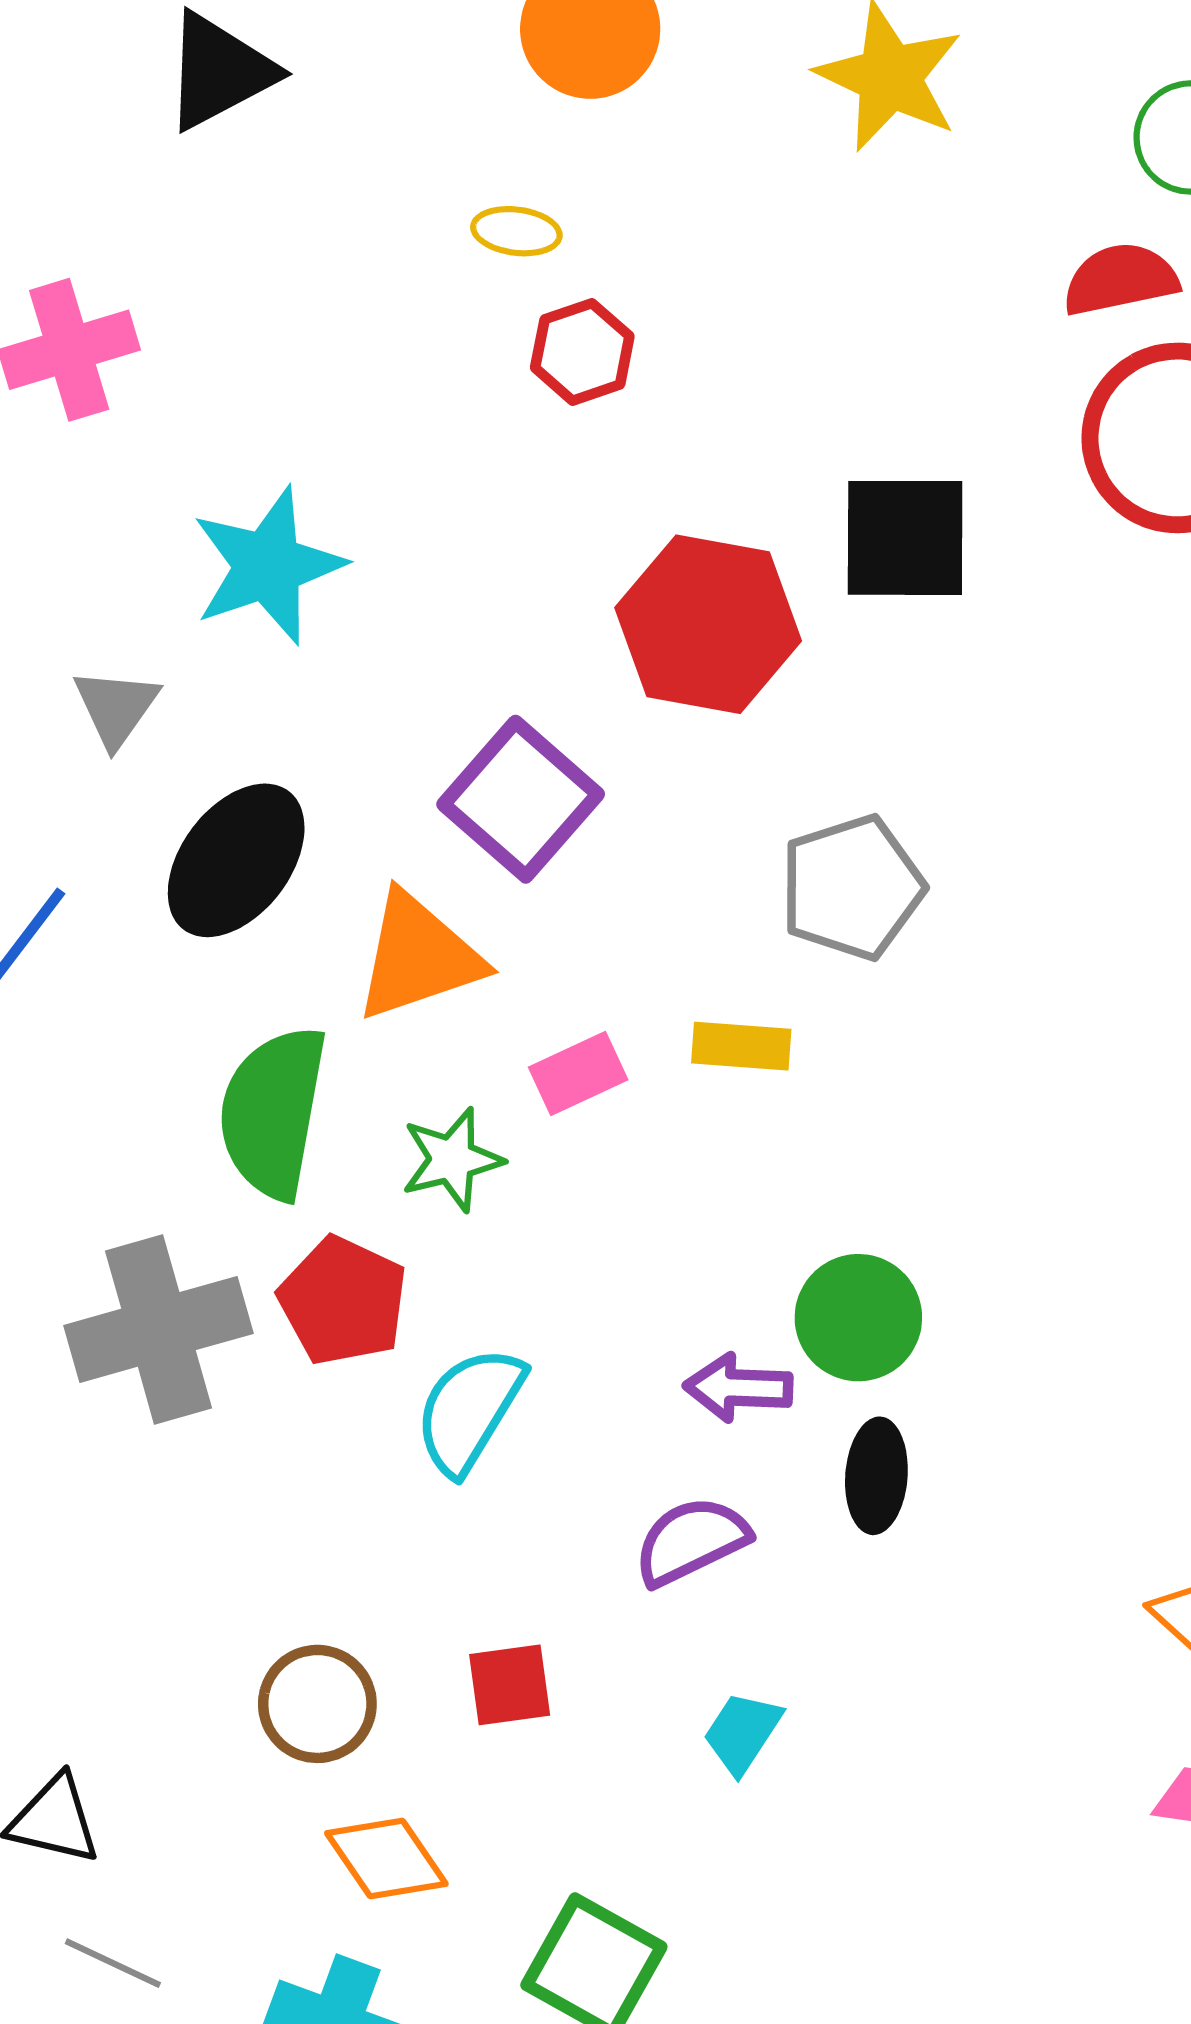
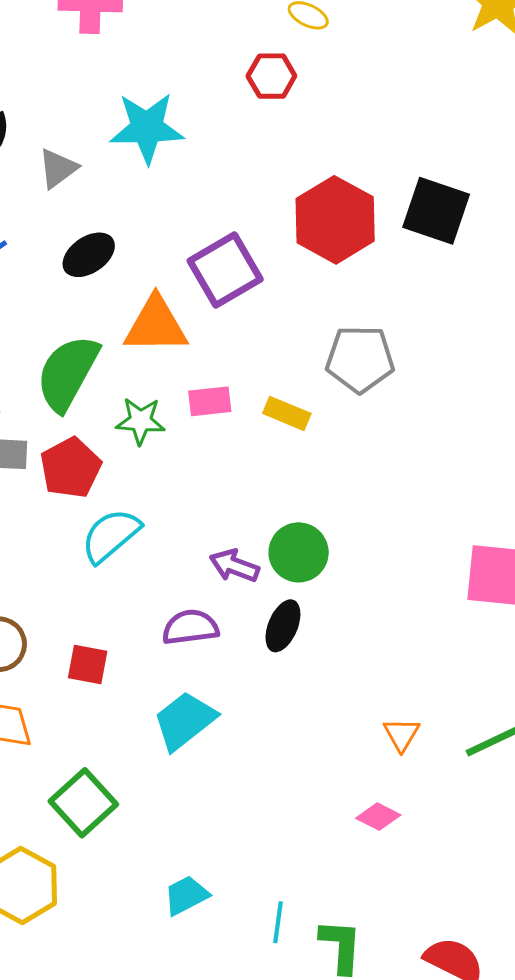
red hexagon: (582, 352) -> (271, 76), moved
black ellipse: (236, 860) -> (89, 255), size x0.7
cyan trapezoid: (742, 1733) -> (185, 721), size x1.6

